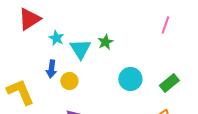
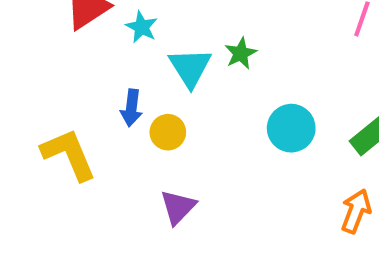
cyan star: (56, 38) -> (142, 27), moved

